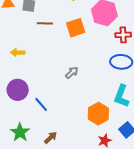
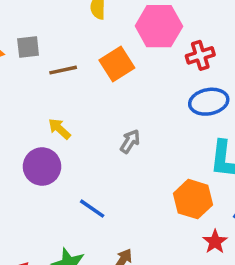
yellow arrow: (18, 53) -> (59, 129), moved, turned 56
purple circle: (18, 90) -> (42, 167), moved

